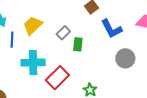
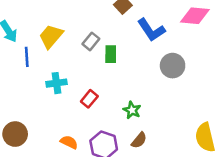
cyan cross: (33, 63) -> (56, 83), size x0.7
red rectangle: (57, 78) -> (89, 99), size x0.6

